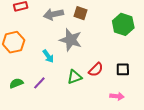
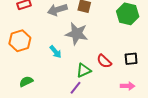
red semicircle: (96, 70) -> (104, 61), turned 91
purple line: (39, 83) -> (76, 88), moved

